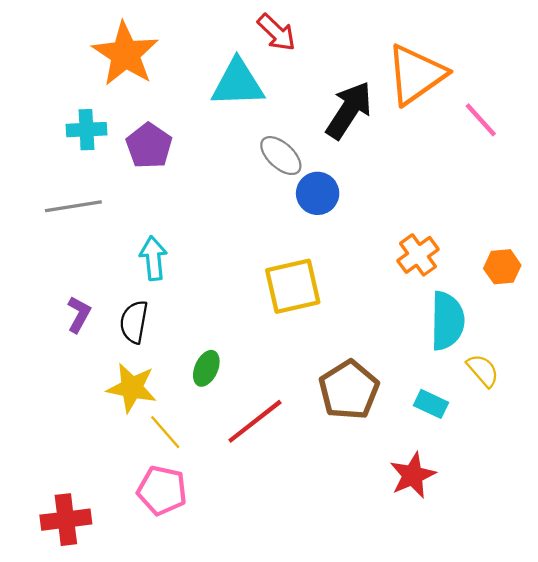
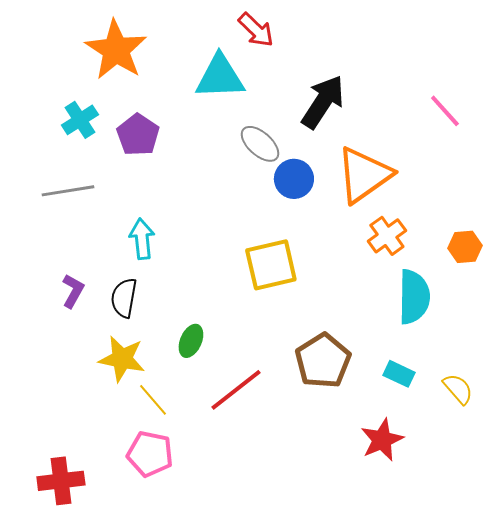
orange triangle: (416, 75) -> (364, 175), moved
cyan cross: (86, 130) -> (80, 120), turned -30
yellow semicircle: (483, 371) -> (458, 389), moved

